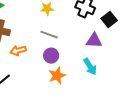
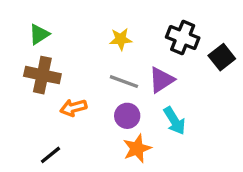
purple triangle: (94, 41) -> (161, 80), moved, turned -36
cyan arrow: (90, 67) -> (175, 121), moved

